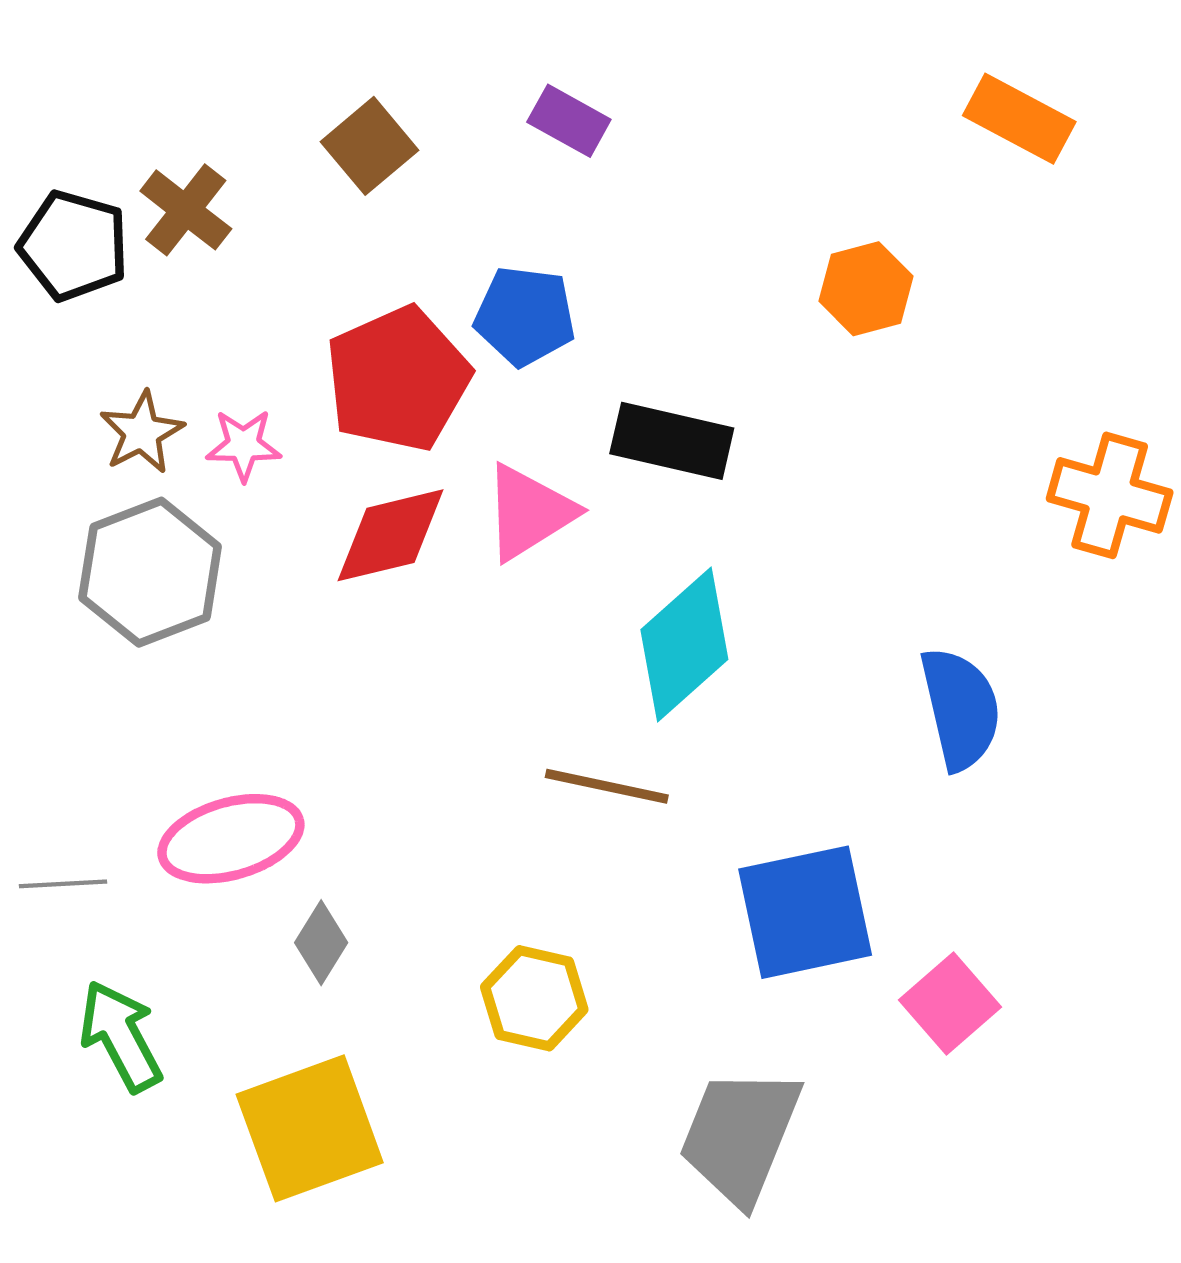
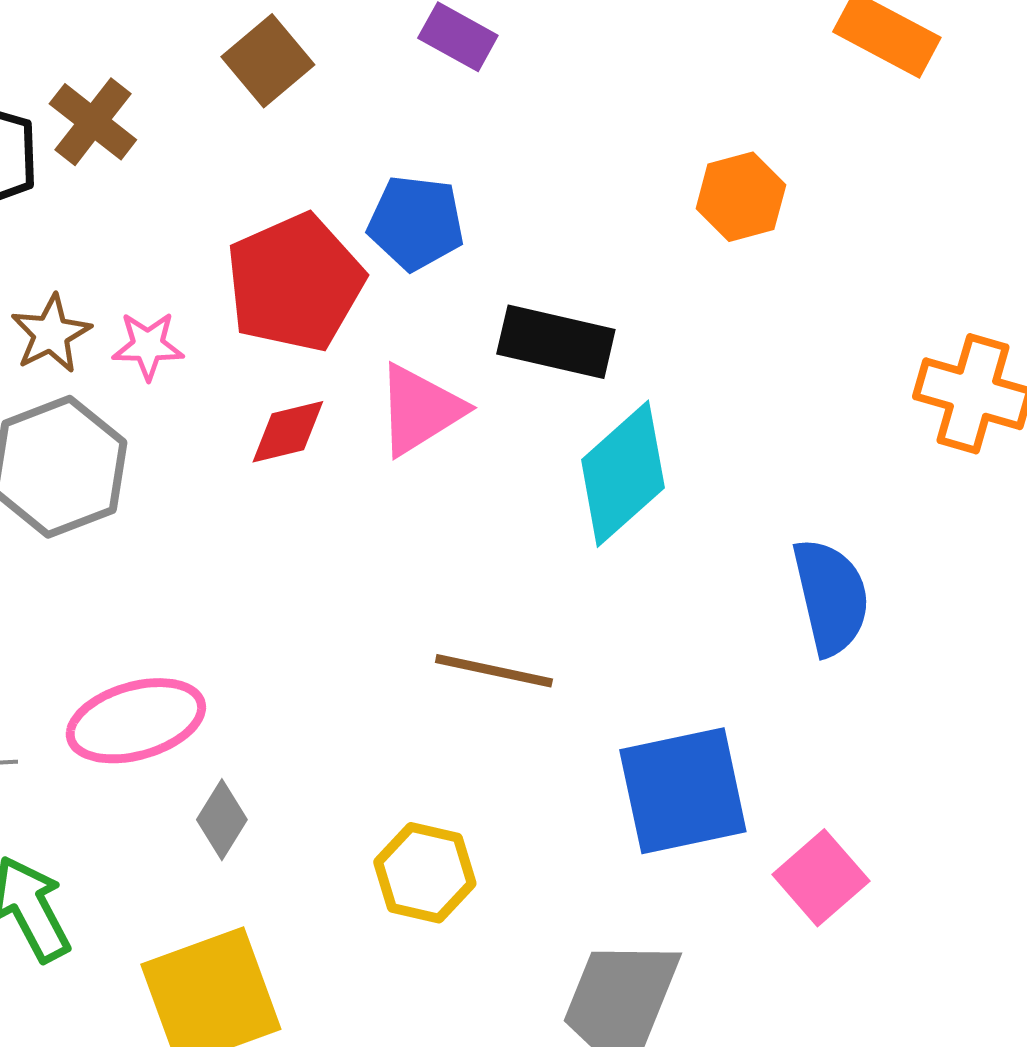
red diamond: (390, 535) -> (288, 432), size x0.7
cyan diamond: (684, 645) -> (623, 474), moved

